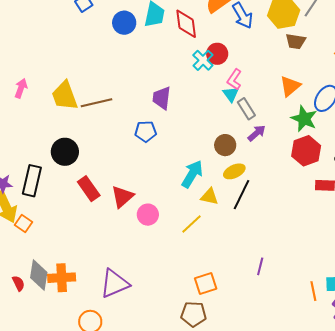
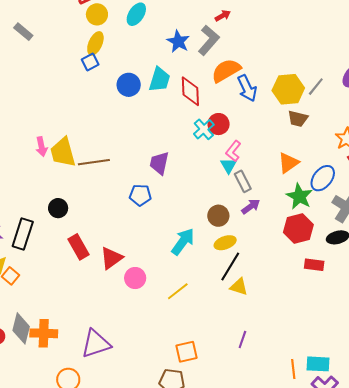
pink arrow: (21, 88) -> (41, 147), moved, turned 144
black circle: (65, 152) -> (58, 208), size x0.7
yellow triangle: (209, 197) -> (239, 287), moved

